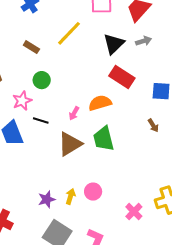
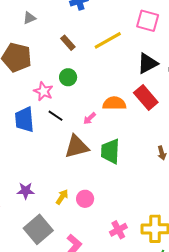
pink star: (22, 101) -> (43, 91), turned 30
orange semicircle: (100, 103) -> (114, 103), moved
purple star: (47, 199) -> (26, 191), moved

